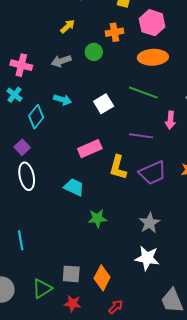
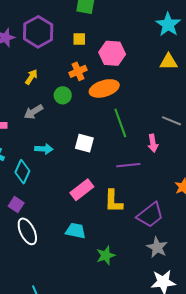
orange ellipse: (153, 57) -> (104, 88), moved
green line: (143, 93) -> (120, 123), turned 64
white square: (104, 104) -> (84, 143), turned -30
purple trapezoid: (153, 173) -> (150, 215), moved

